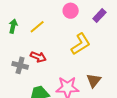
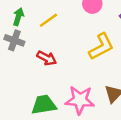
gray cross: (20, 65) -> (14, 40), moved

